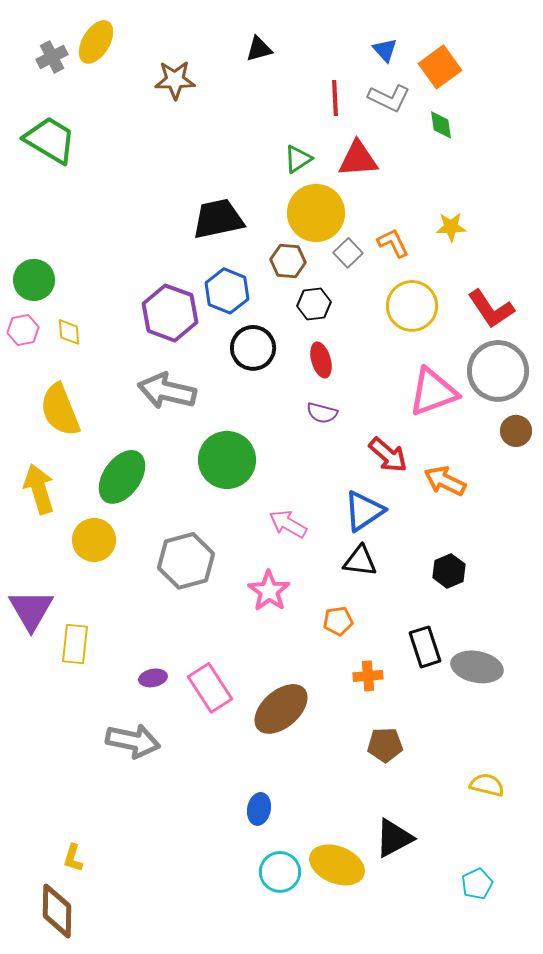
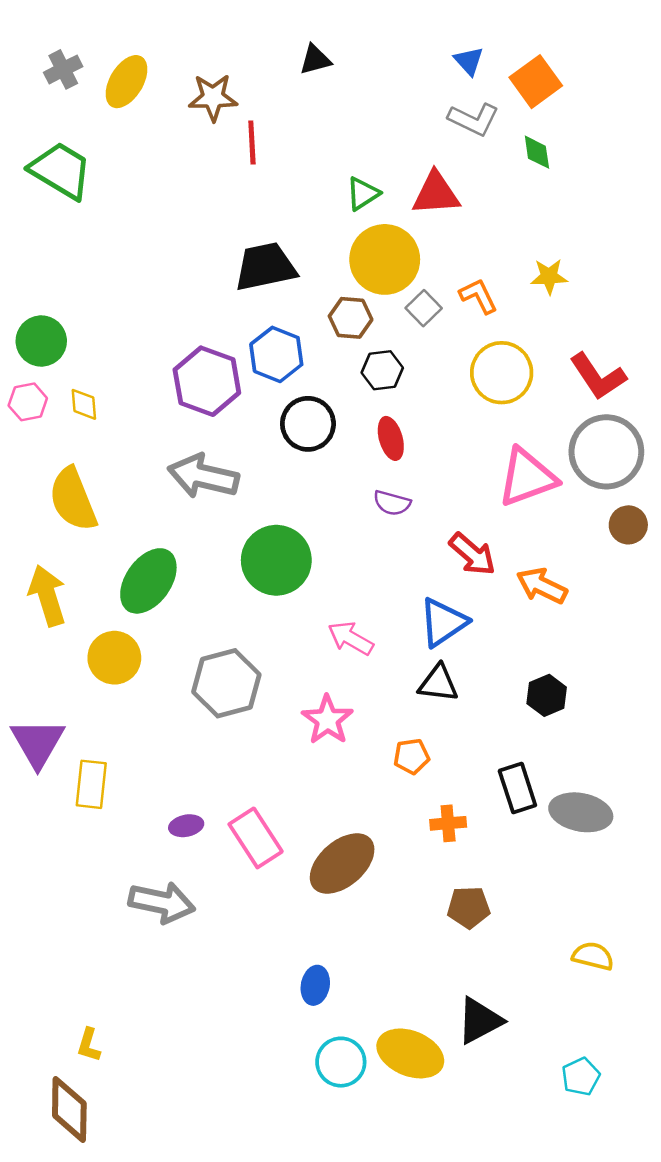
yellow ellipse: (96, 42) -> (127, 82), moved
red line: (335, 98) -> (252, 142), moved

